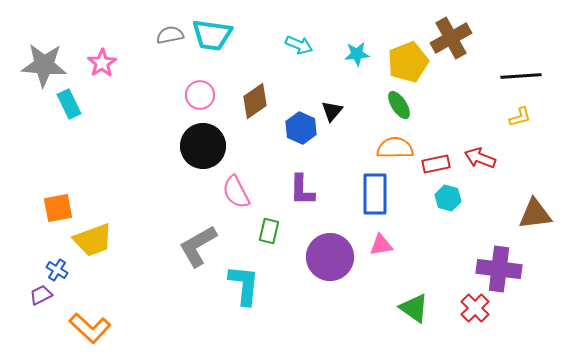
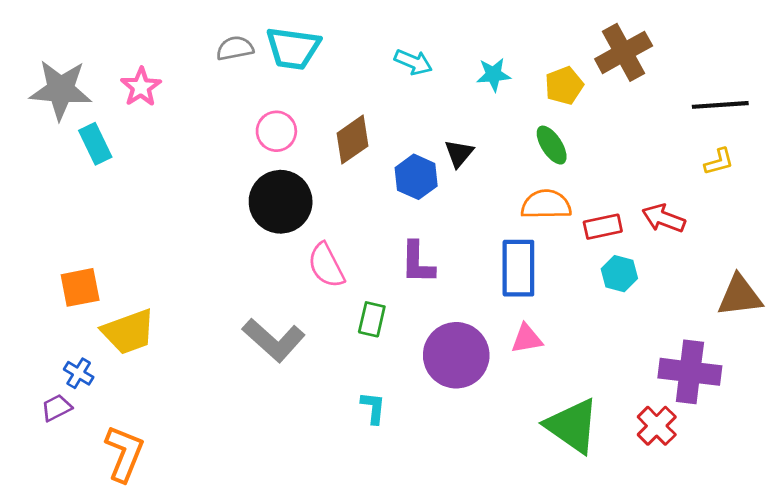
yellow pentagon: (408, 62) -> (564, 86), size x0.7
gray L-shape: (198, 246) -> (274, 340), turned -108
cyan L-shape: (244, 285) -> (373, 408), moved, size x0.6
green triangle: (414, 308) -> (572, 426), size x1.4
orange L-shape: (90, 328) -> (124, 453), turned -111

